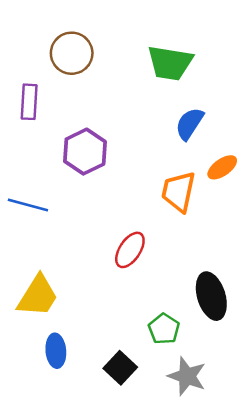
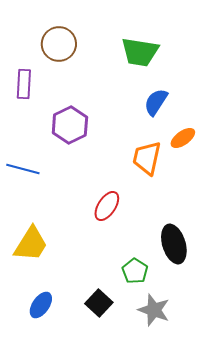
blue ellipse: (56, 351) -> (41, 305), moved, turned 40

